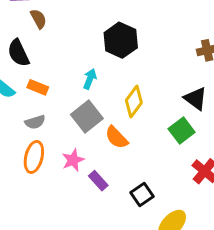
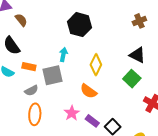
gray square: (87, 116) -> (52, 75), moved, turned 35
pink star: (73, 160) -> (72, 113), moved
purple rectangle: (98, 181) -> (92, 121), moved

